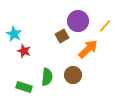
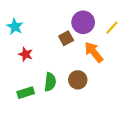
cyan star: (14, 34) -> (15, 27), moved
orange arrow: (88, 49) -> (94, 52), turned -85
green rectangle: (24, 87) -> (26, 93), turned -35

